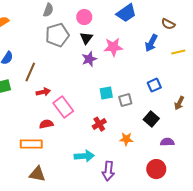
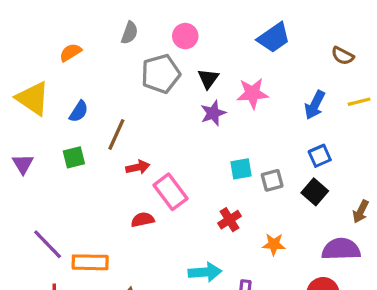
gray semicircle: (48, 10) -> (130, 33), moved
pink circle: (84, 17) -> (185, 36), moved
blue arrow: (151, 43) -> (315, 105), moved
brown arrow: (179, 103) -> (361, 211), moved
black square: (151, 119) -> (315, 192), moved
purple semicircle: (167, 142) -> (341, 249), size x1.6
orange rectangle: (31, 144) -> (90, 262), moved

